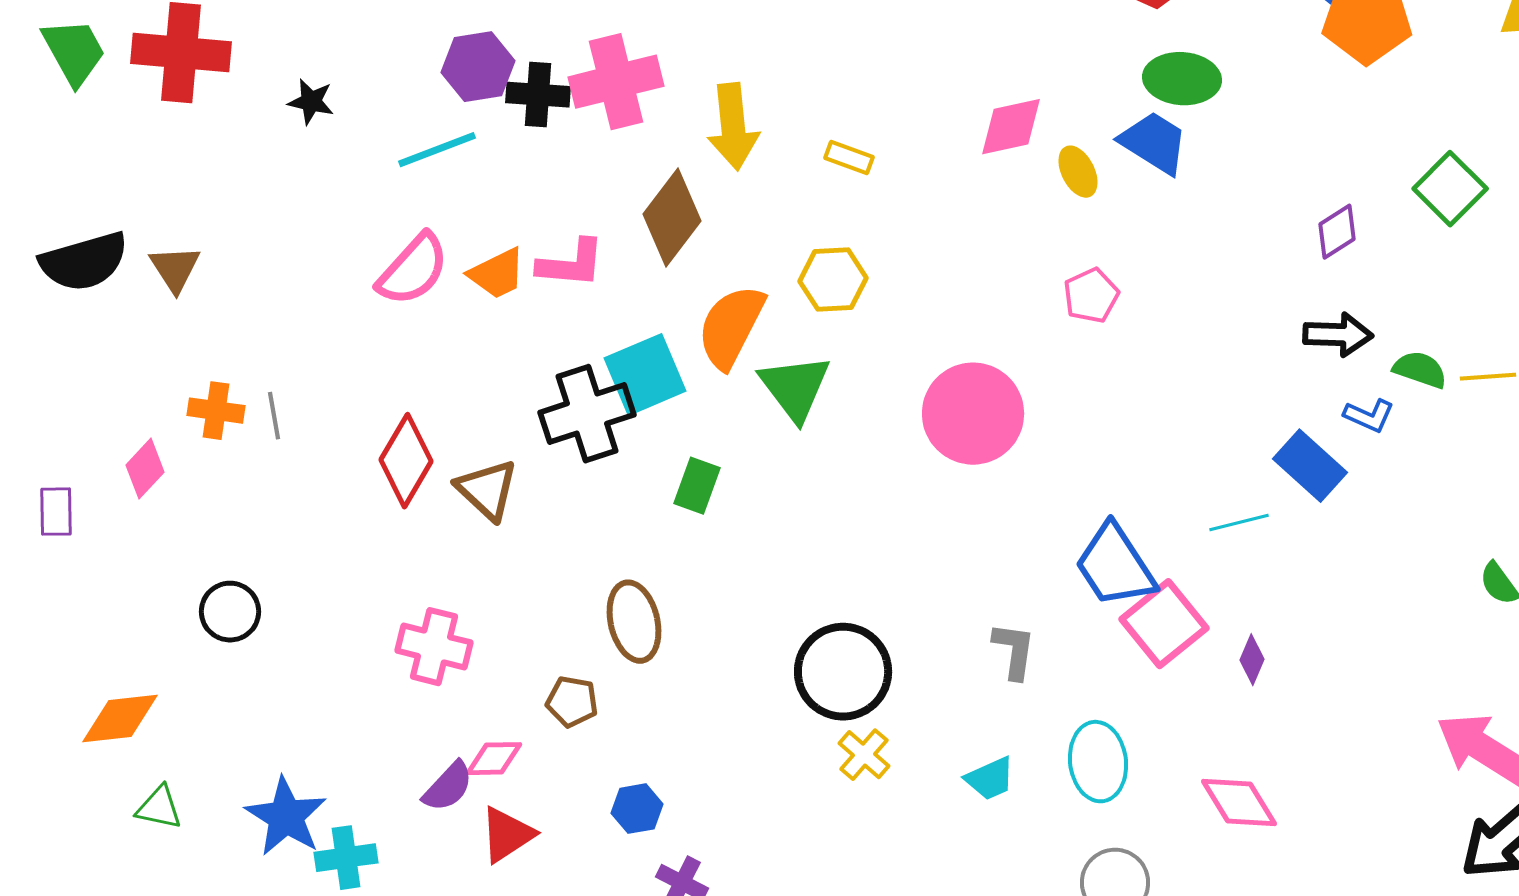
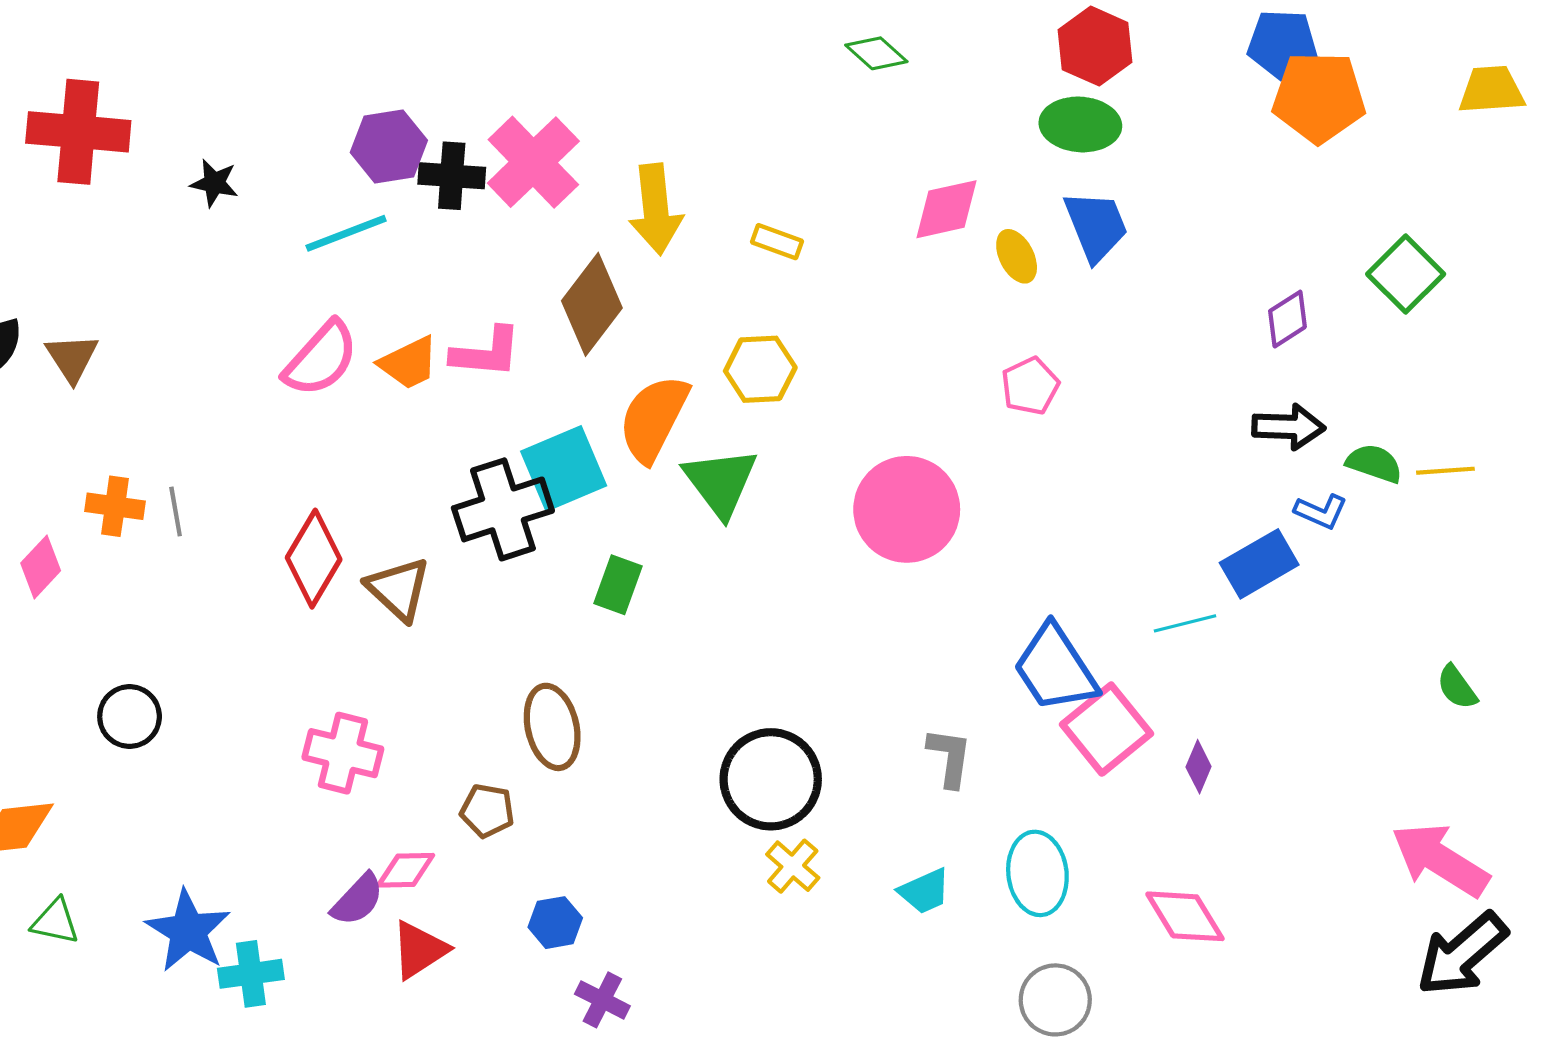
green ellipse: (1182, 79) -> (1080, 124), moved
pink cross: (616, 82) -> (533, 162), turned -30
blue trapezoid: (1154, 143) -> (1096, 226), turned 36
blue rectangle: (1310, 466) -> (1259, 564), turned -72

